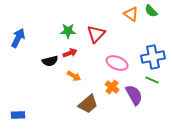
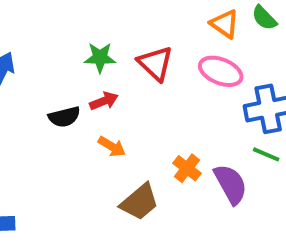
red triangle: (96, 34) -> (155, 63), turned -30
pink ellipse: (117, 63) -> (221, 71), moved

